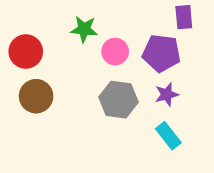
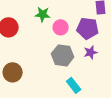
brown circle: (36, 96) -> (13, 72), moved
cyan rectangle: (168, 136) -> (74, 85), moved

